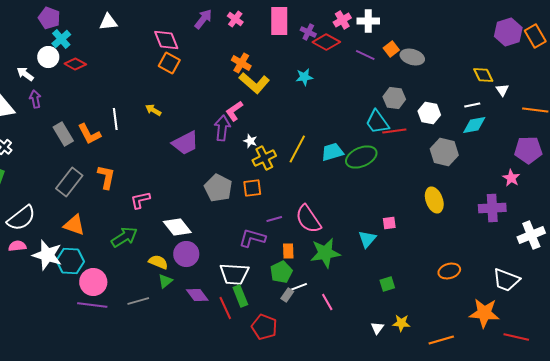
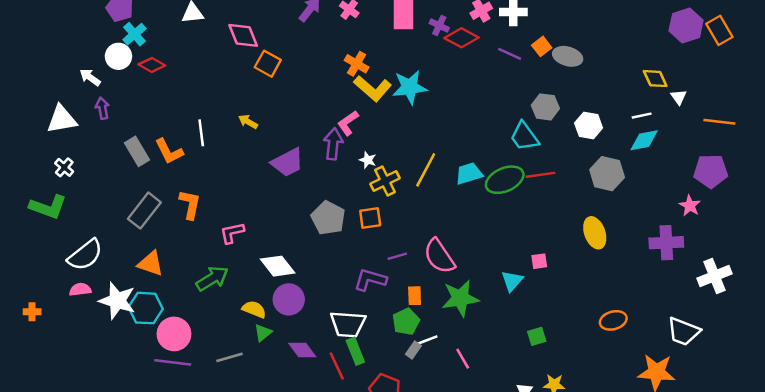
pink diamond: (166, 40) -> (243, 35), moved
cyan star: (304, 77) -> (410, 87), moved, size x1.6
red line: (394, 131) -> (540, 175), moved

